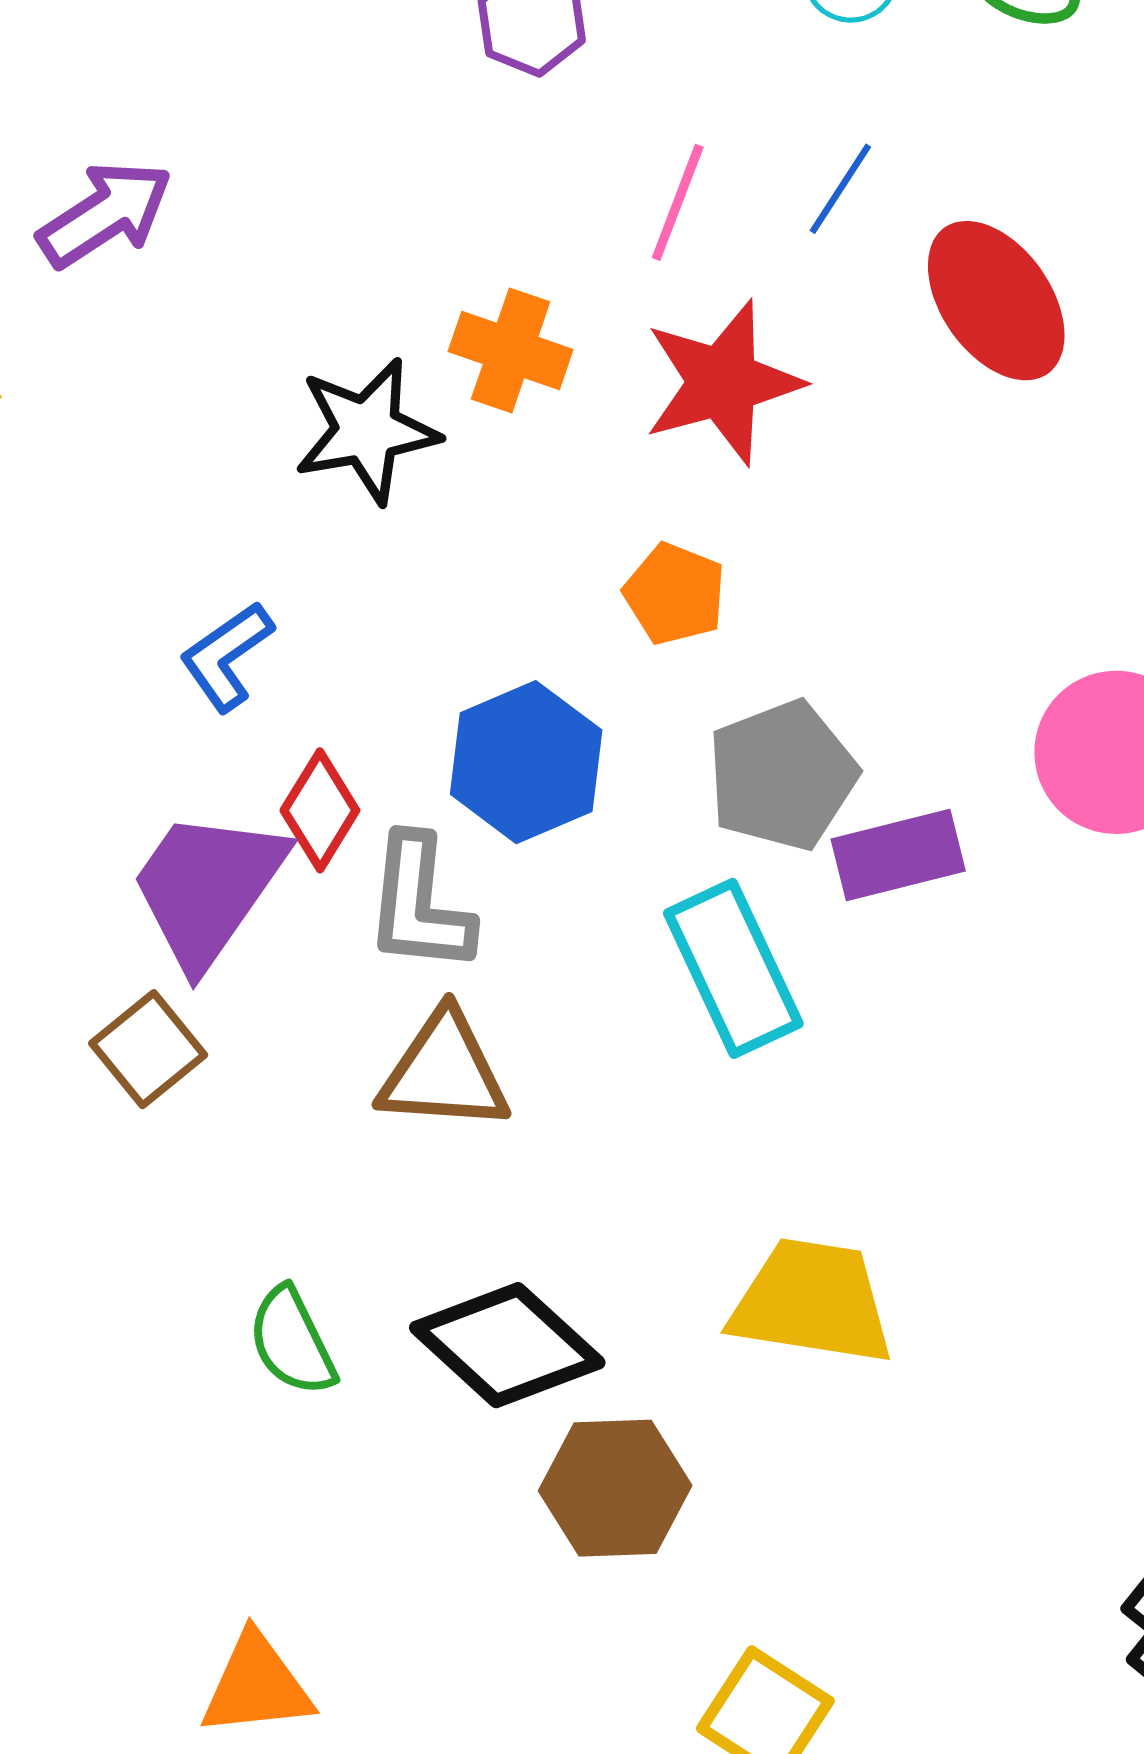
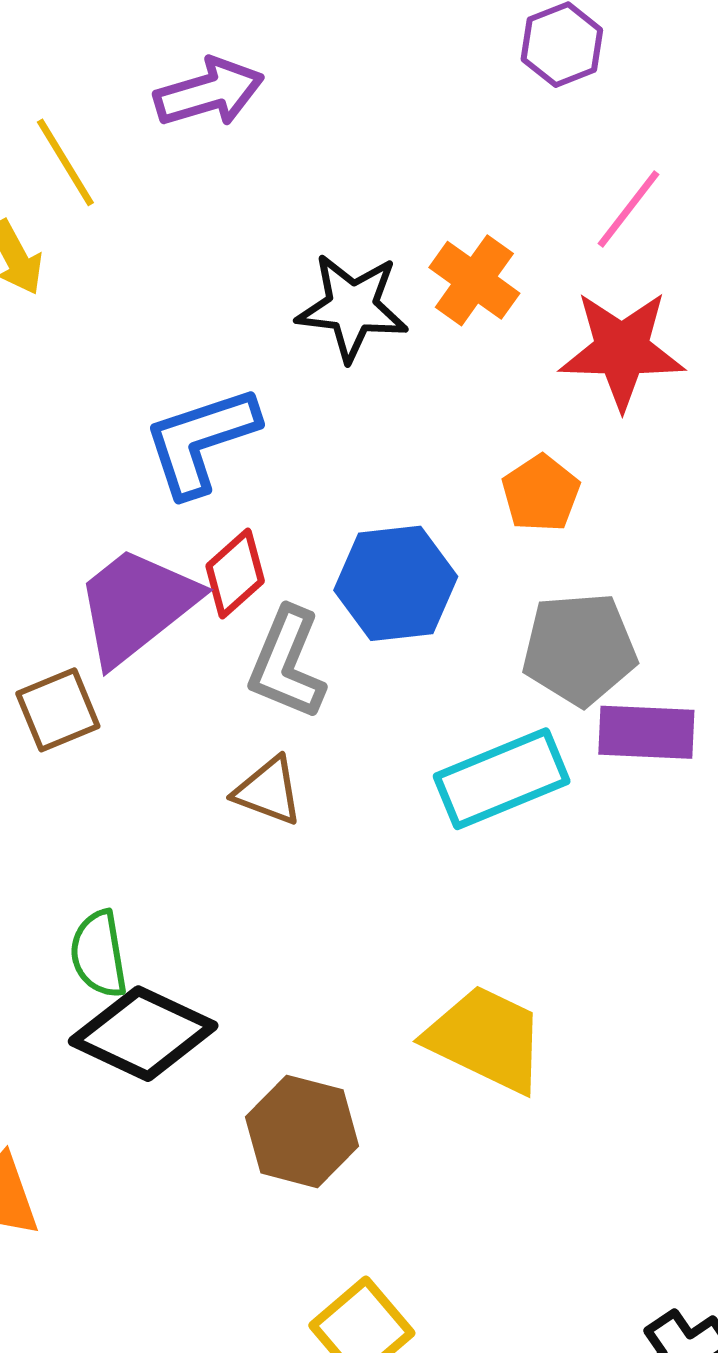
blue L-shape: (227, 656) -> (201, 441), size x1.5
cyan rectangle: (733, 968) -> (502, 779), turned 76
brown triangle: (444, 1072) -> (268, 791), size x0.7
black diamond: (507, 1345) -> (143, 1034), moved, turned -34

